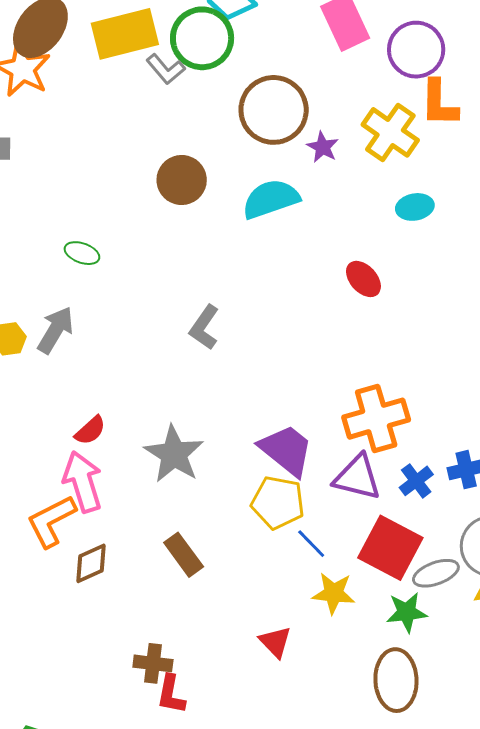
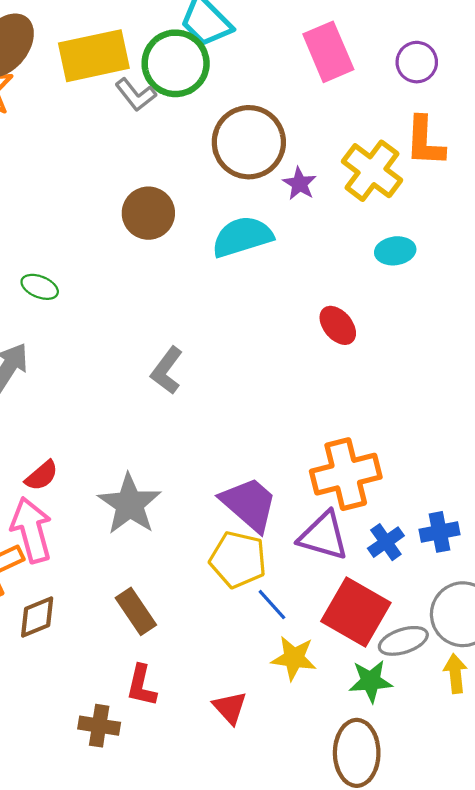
purple circle: (416, 50) -> (417, 62), moved, size x0.7
red L-shape: (171, 694) -> (141, 686), moved

